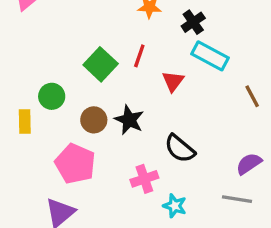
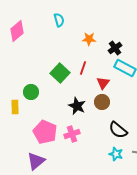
brown circle: (94, 120) -> (102, 102), moved
black semicircle: (180, 149) -> (118, 130), moved
pink cross: (144, 179) -> (72, 134), moved
cyan star: (175, 206) -> (116, 154), moved

